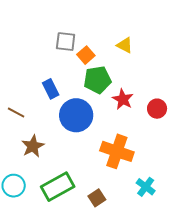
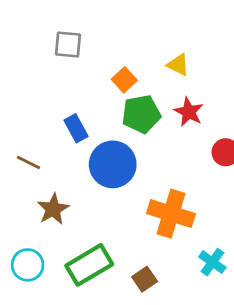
gray square: (66, 41) -> (68, 45), moved
red star: (123, 99) -> (189, 112), moved

